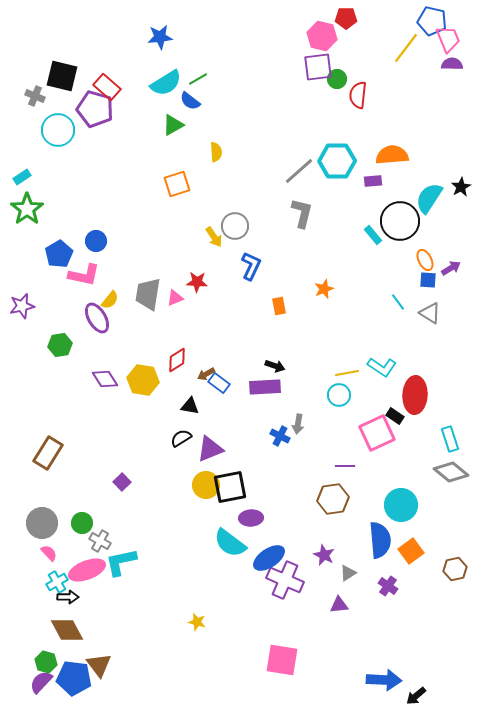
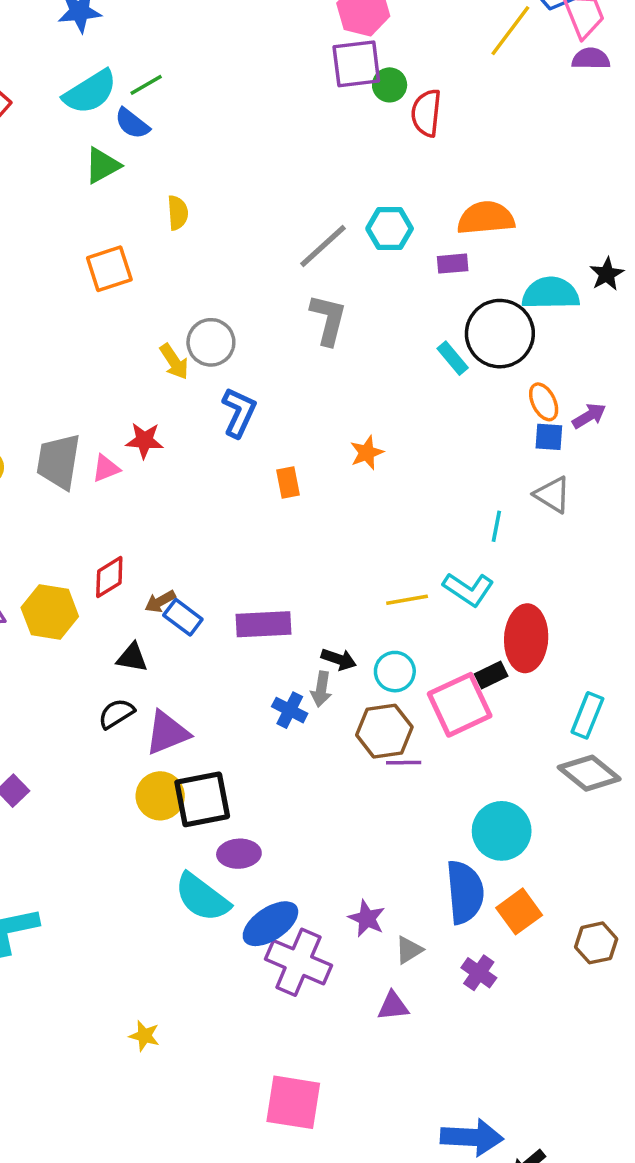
cyan hexagon: (337, 161) -> (390, 229), size x0.7
cyan semicircle: (429, 198) -> (551, 293), turned 56
cyan line: (398, 302) -> (496, 526), moved, turned 48
black arrow: (275, 366) -> (339, 659), moved
cyan circle: (339, 395) -> (395, 672), moved
black rectangle: (395, 416) -> (491, 675), turned -60
cyan rectangle: (450, 439) -> (587, 715), turned 40
brown hexagon: (333, 499) -> (384, 731), moved

